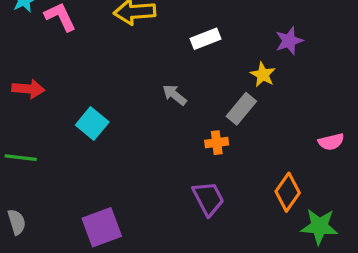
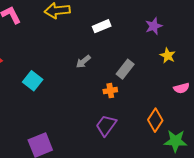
yellow star: (263, 75) -> (168, 56), moved
gray arrow: (175, 95) -> (83, 62), turned -77
purple trapezoid: (208, 198) -> (106, 125), turned -115

